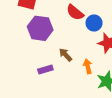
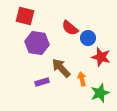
brown arrow: (65, 55) -> (61, 68), size x1.5

